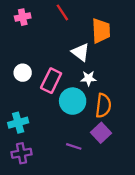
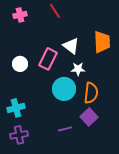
orange trapezoid: (101, 31) -> (102, 42), moved
pink rectangle: (51, 81) -> (48, 59), moved
purple line: (74, 146) -> (65, 129), turned -32

